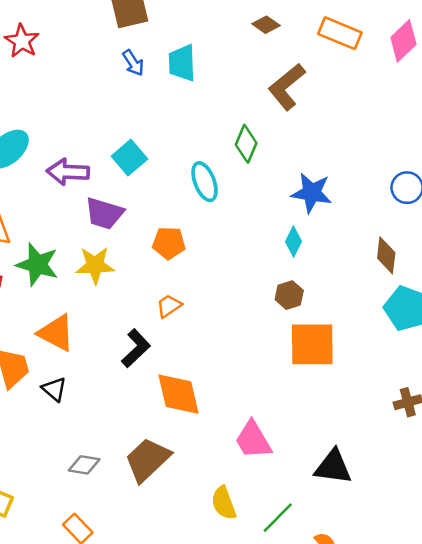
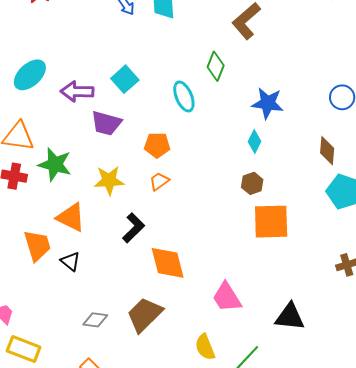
yellow star: (95, 265) -> (109, 180), moved
orange trapezoid: (169, 306) -> (159, 181), moved

